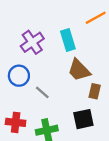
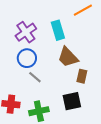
blue circle: (19, 76) -> (27, 58), moved

